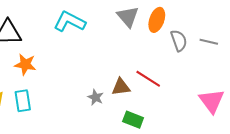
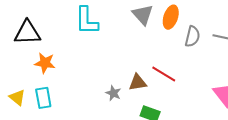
cyan L-shape: (70, 22) -> (87, 21), turned -116
gray semicircle: (179, 40) -> (192, 36), turned 35

